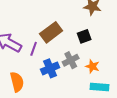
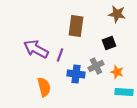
brown rectangle: (51, 32) -> (76, 26), moved, turned -45
blue cross: (50, 68) -> (76, 74), turned 30

